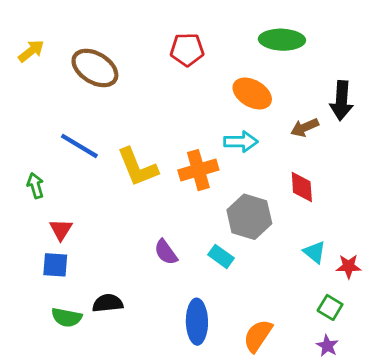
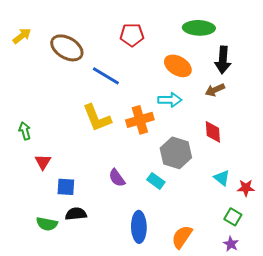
black arrow: (341, 101) -> (223, 60), moved
blue line: (79, 146) -> (106, 76), moved
blue square: (55, 265) -> (66, 187), moved

